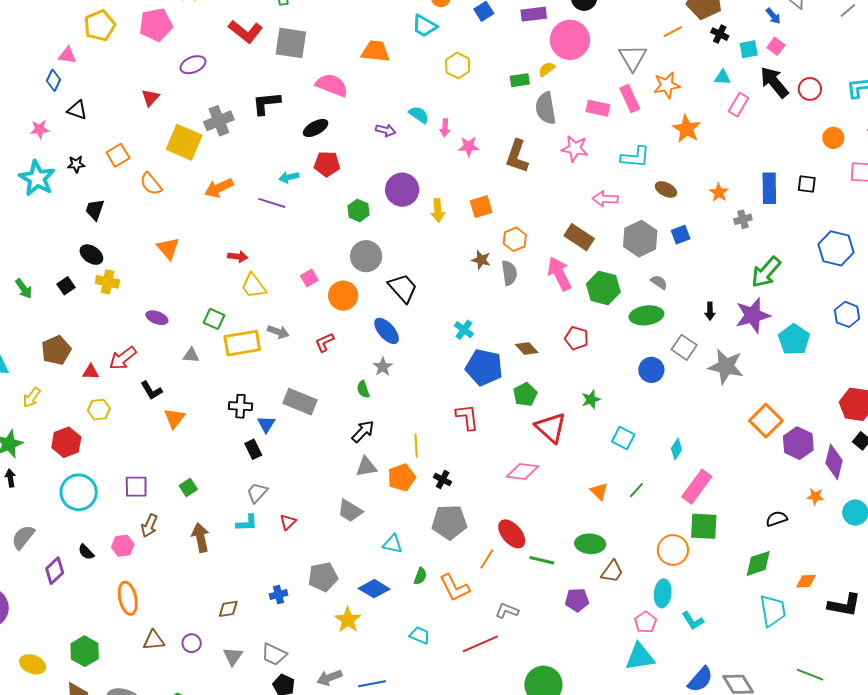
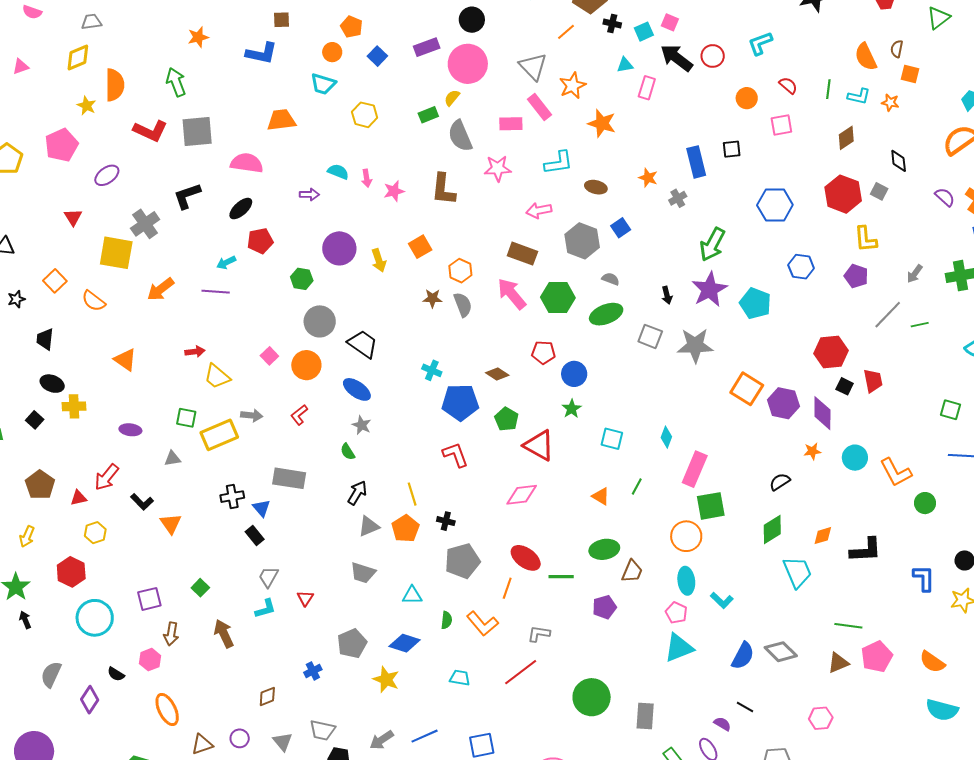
blue circle: (651, 370) -> (574, 374), moved

